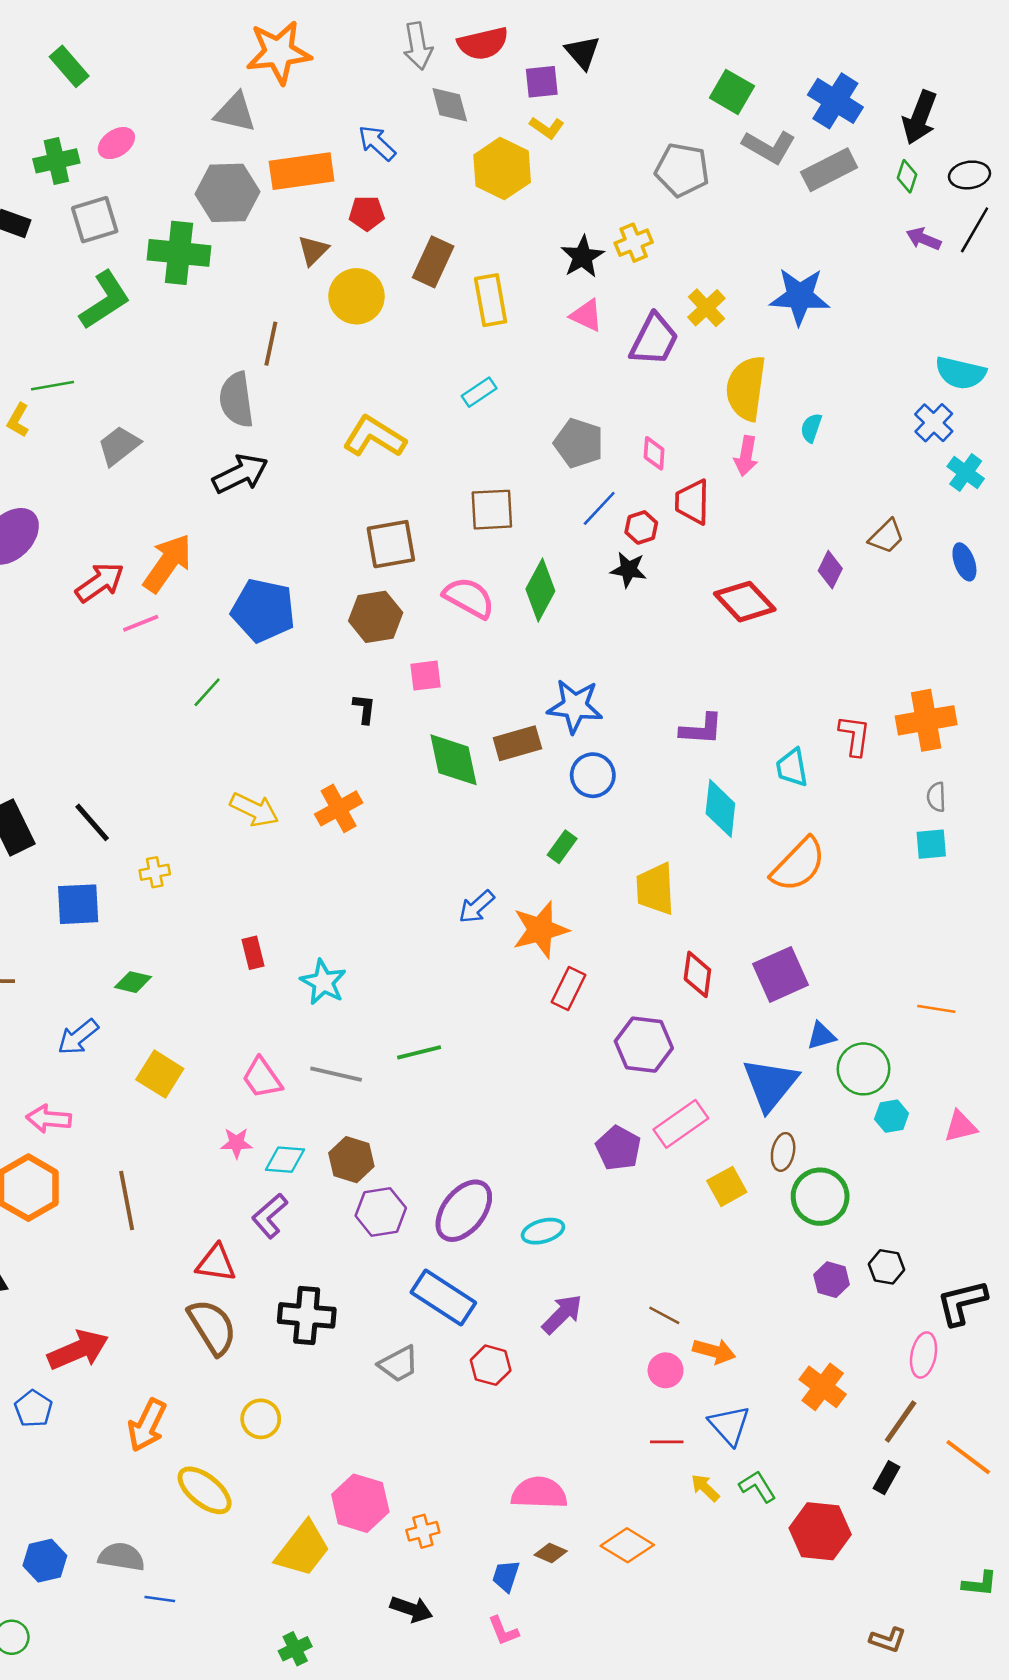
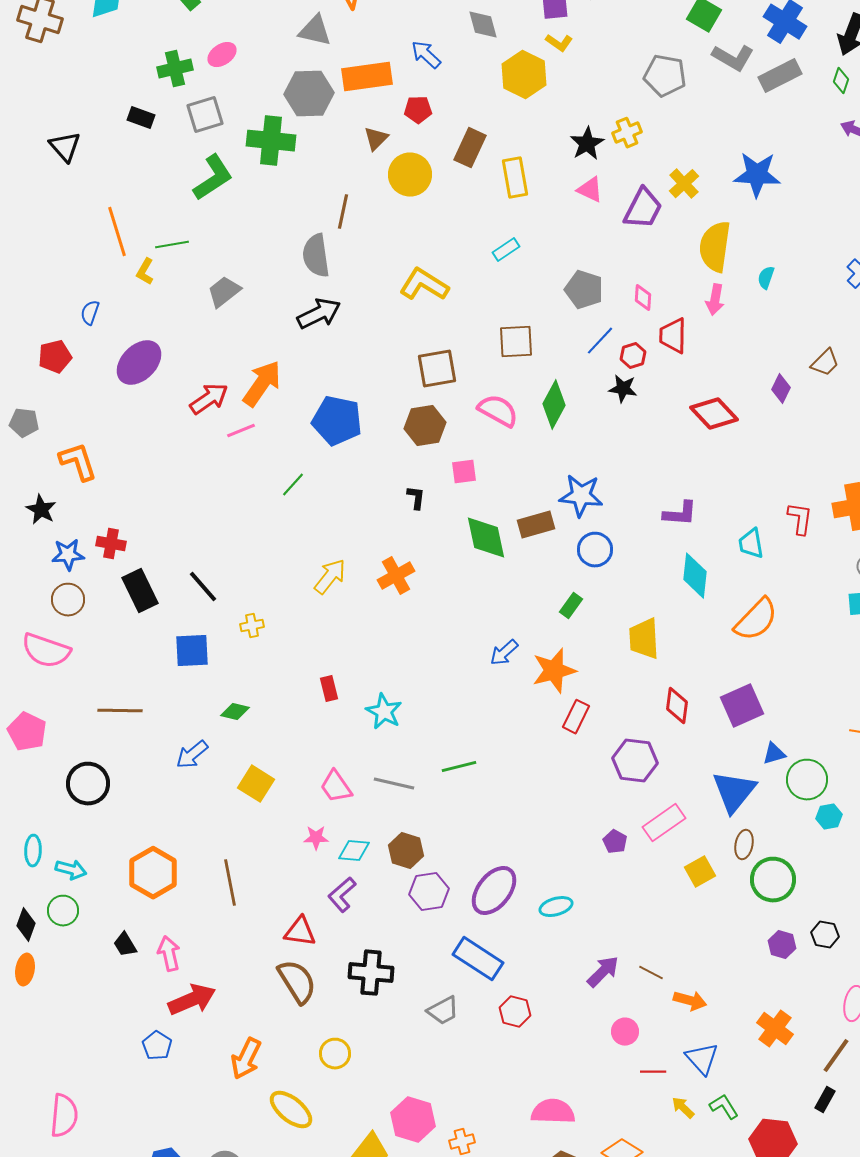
yellow arrow: (254, 810) -> (330, 577), turned -78
pink arrow: (49, 1119) -> (169, 954), moved, turned 72
purple pentagon: (618, 1148) -> (615, 842), size x0.7
purple arrow: (562, 1314) -> (603, 972), moved
pink circle: (666, 1370) -> (625, 1032), moved

